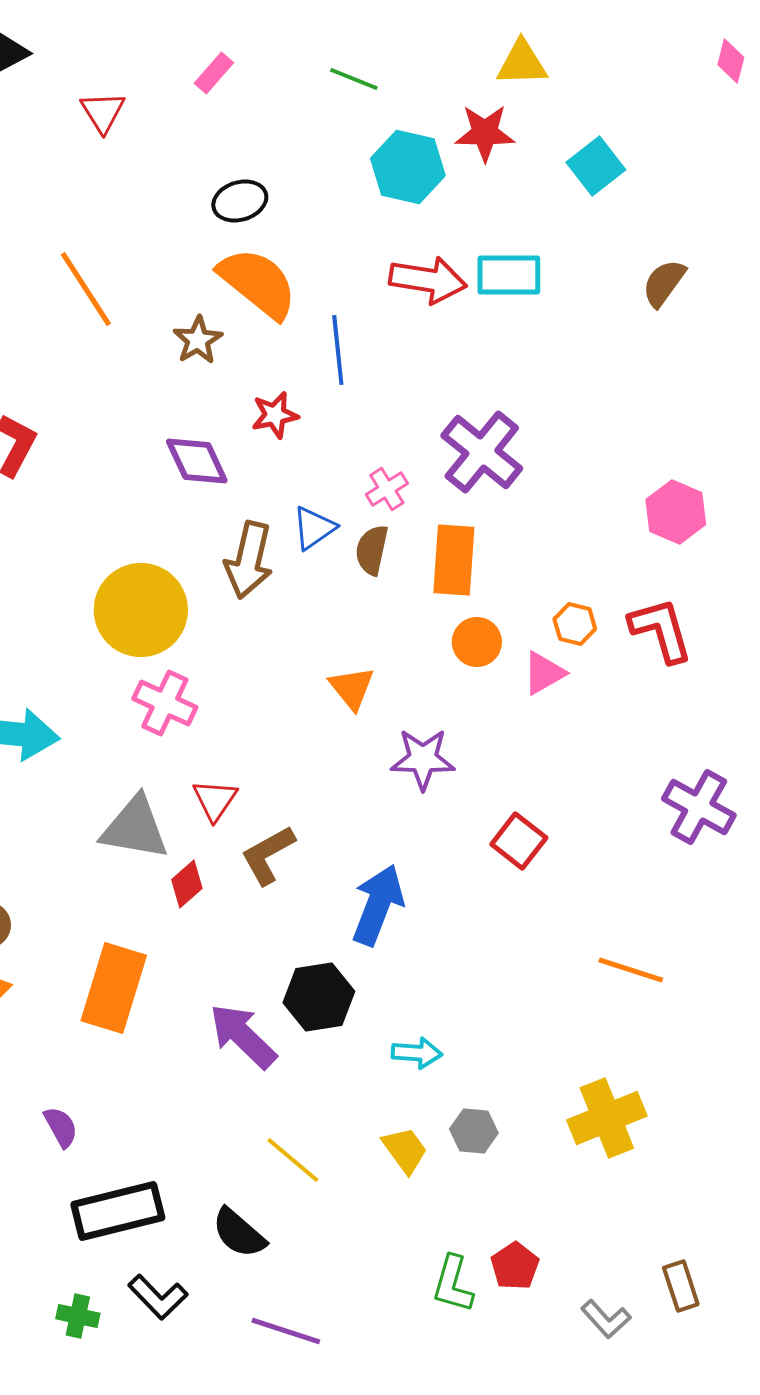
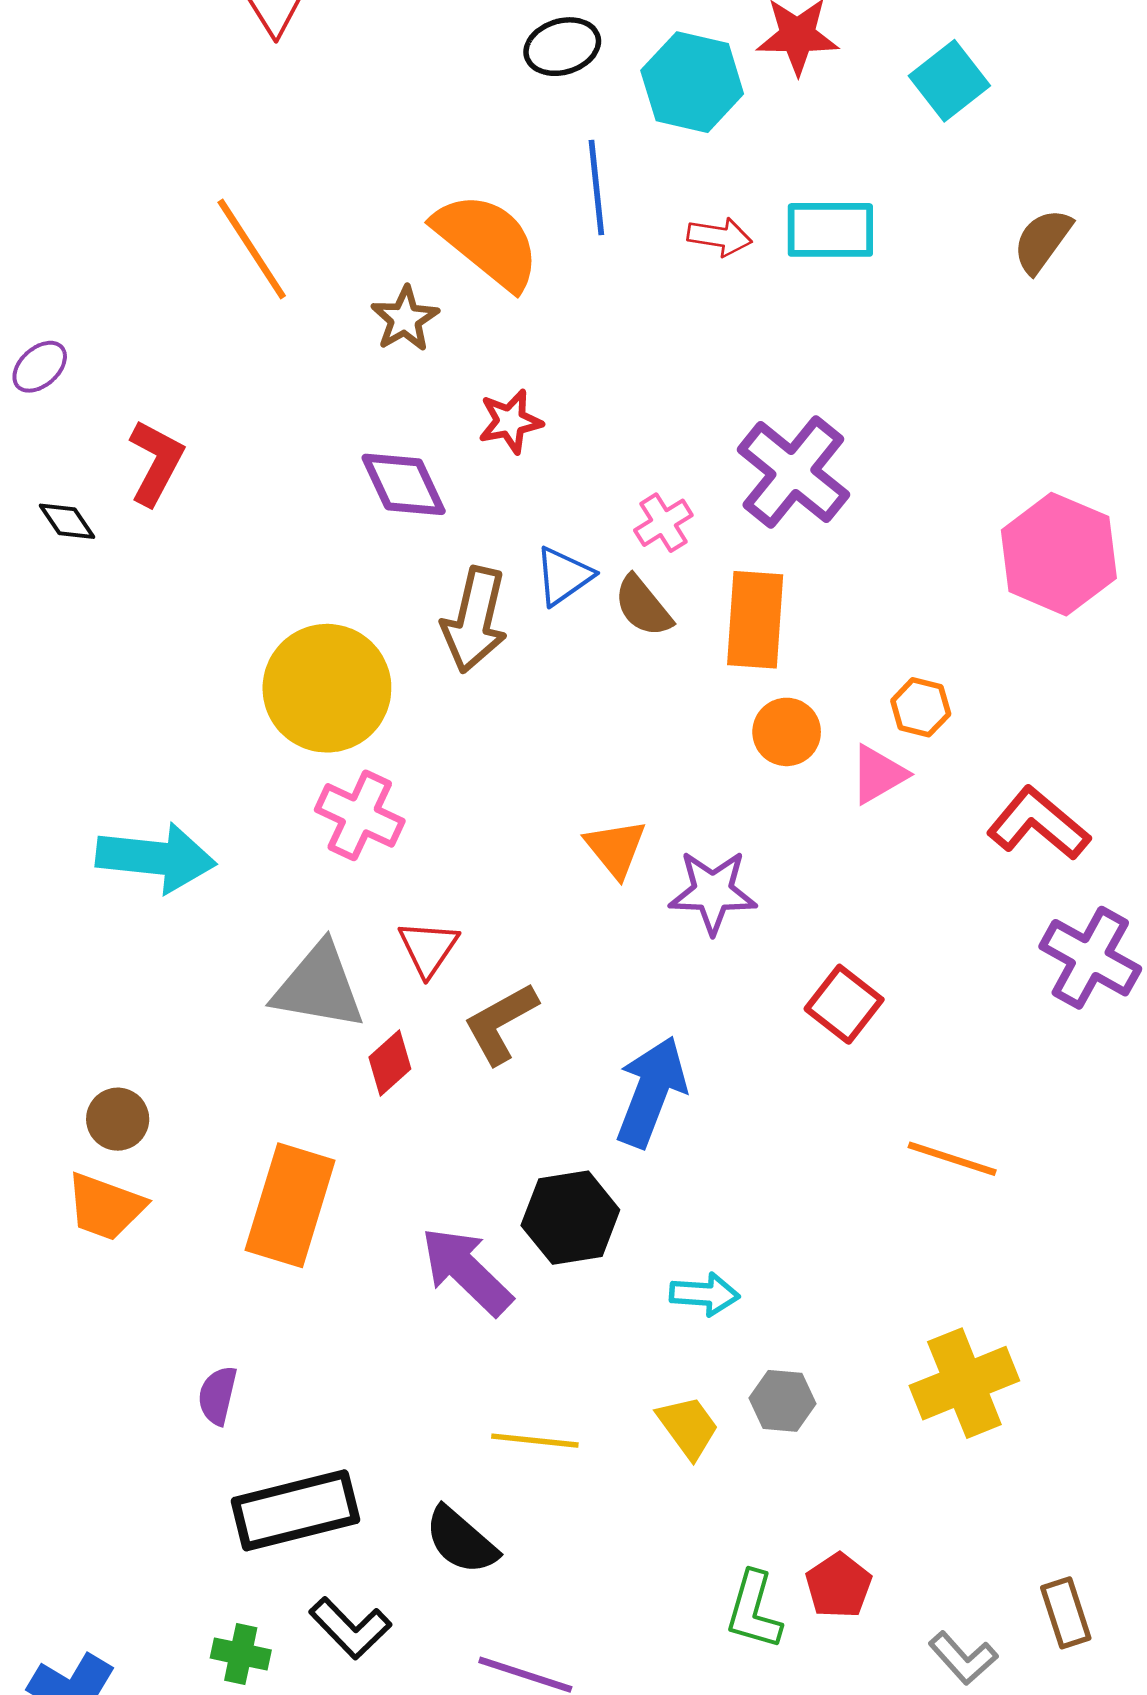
black ellipse: (240, 201) -> (562, 47), moved
red arrow: (428, 280) -> (720, 237), size x0.6
blue line: (338, 350) -> (596, 187), moved
pink hexagon: (676, 512) -> (1059, 554), size x1.4
brown semicircle: (372, 550) -> (643, 606), turned -51
red L-shape: (661, 630) -> (1038, 824), moved, turned -34
orange triangle: (352, 688) -> (616, 848), moved
orange line: (631, 970) -> (952, 1159), moved
purple semicircle: (61, 1127) -> (218, 1395), turned -138
yellow line: (293, 1160) -> (535, 1441), turned -34

